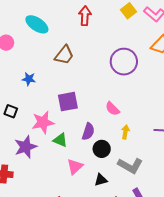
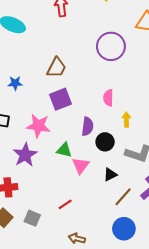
brown trapezoid: (64, 55) -> (56, 68), moved
pink semicircle: (112, 109) -> (108, 98), turned 56
pink star: (43, 122) -> (38, 126), turned 30
green triangle: (60, 140) -> (64, 150), moved

